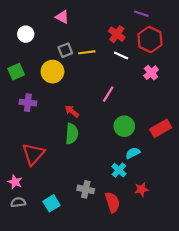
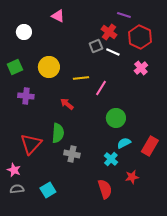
purple line: (141, 14) -> (124, 15), moved
gray square: (65, 50) -> (96, 46), moved
yellow line: (87, 52) -> (81, 78), moved
red rectangle: (161, 128) -> (150, 146), moved, turned -30
green semicircle: (72, 134) -> (58, 133), moved
gray cross: (86, 189) -> (72, 154), moved

